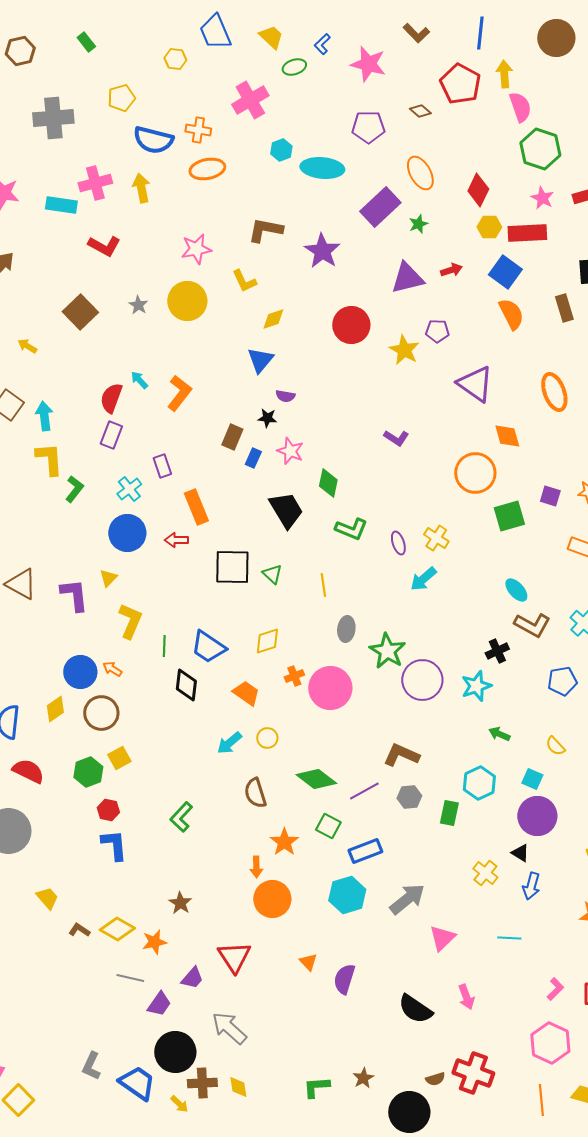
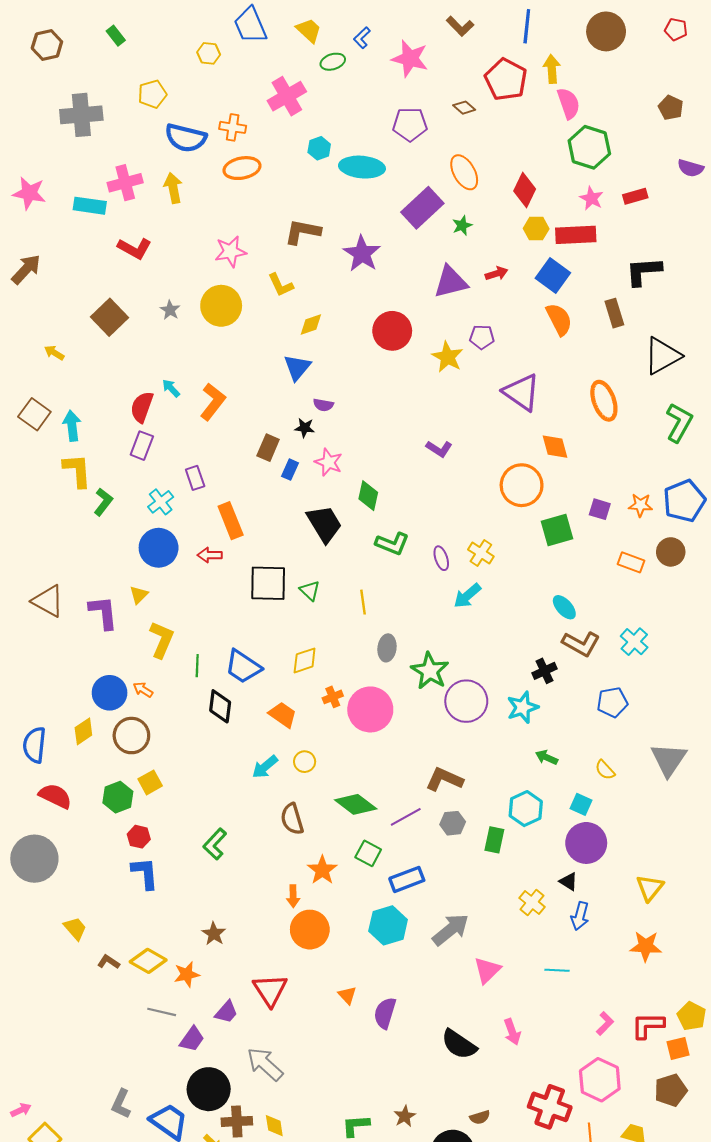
red cross: (473, 1073) -> (550, 1107), moved

